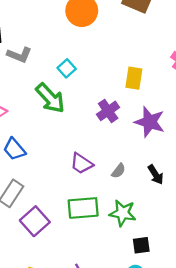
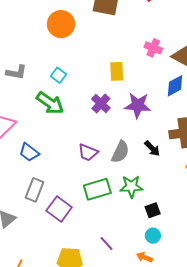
gray semicircle: (118, 171) -> (120, 152), size x1.6

